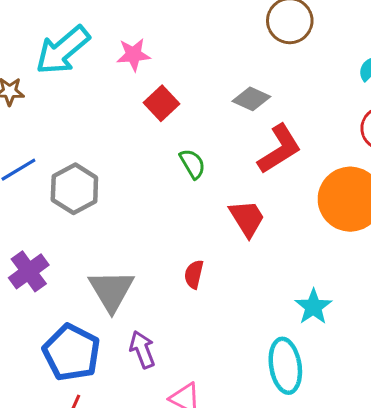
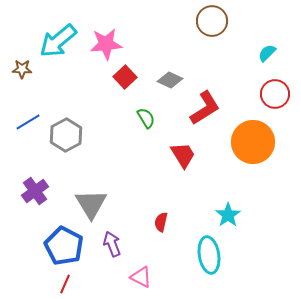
pink star: (133, 55) -> (106, 44), size x1.4
gray diamond: (251, 99) -> (170, 80), moved
red semicircle: (194, 274) -> (161, 222), moved

